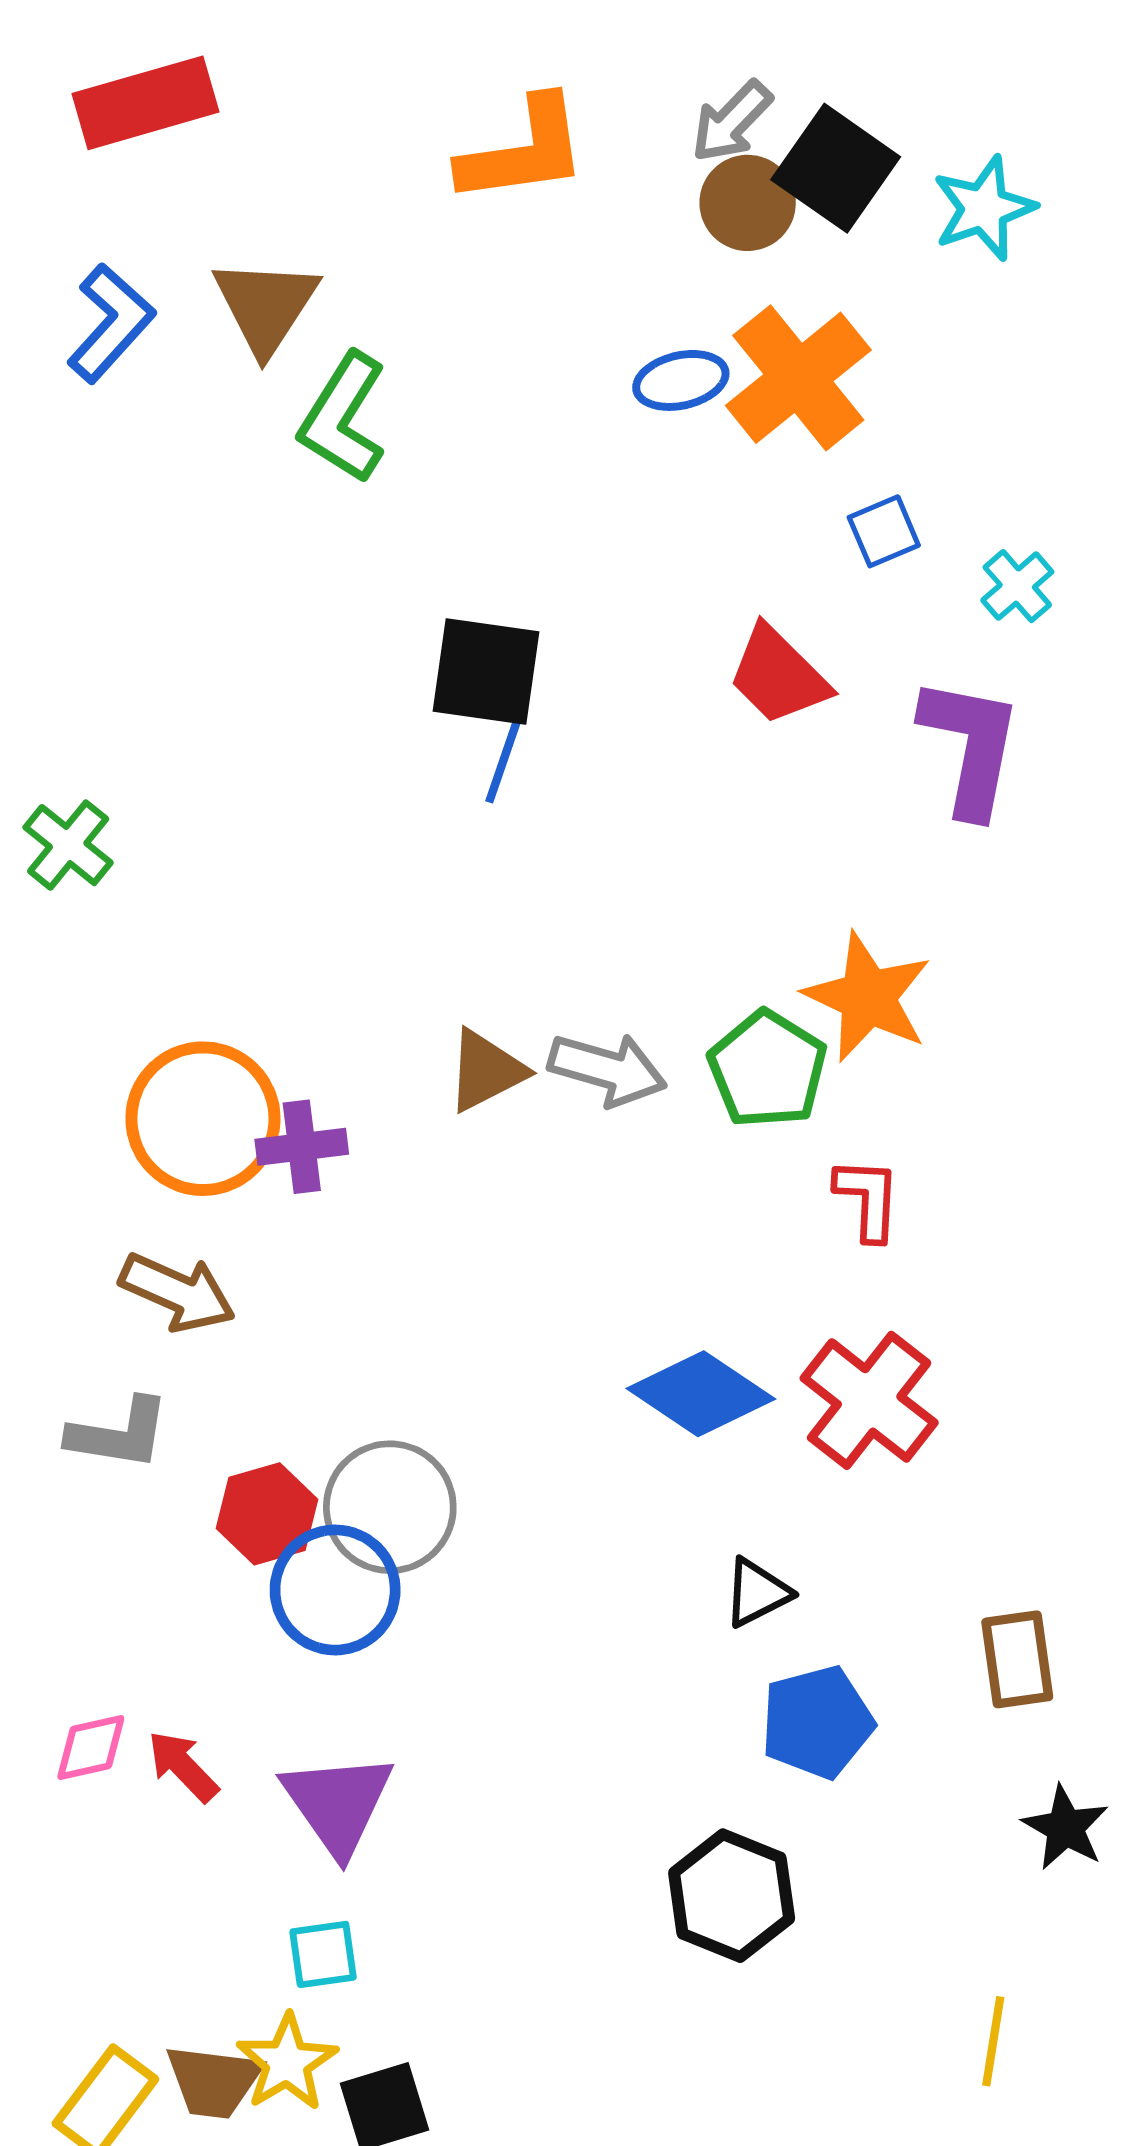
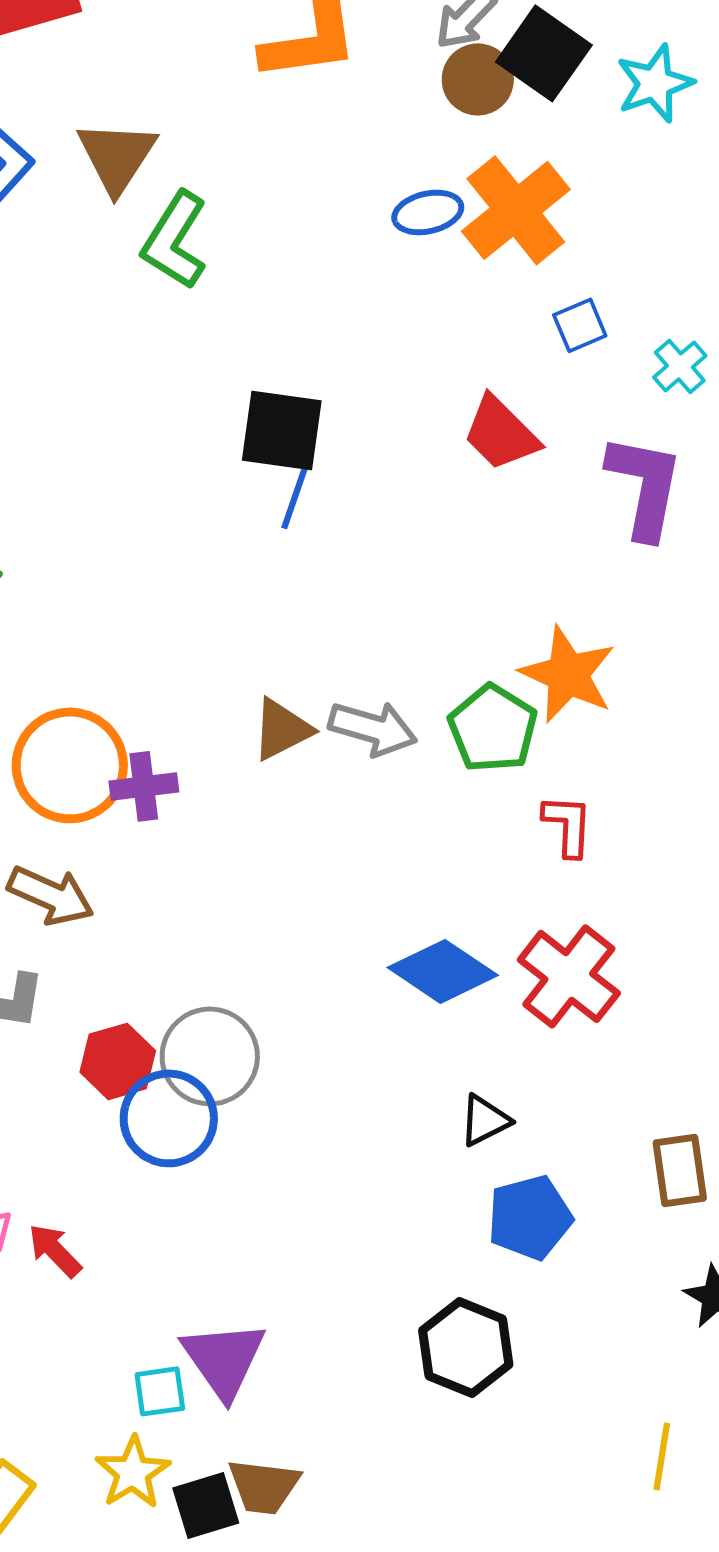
purple triangle: (338, 1804) -> (224, 1359), moved
brown trapezoid: (214, 2081) -> (264, 1486), moved

